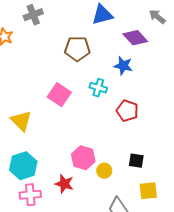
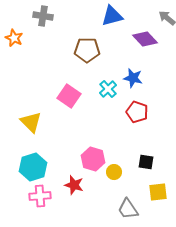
gray cross: (33, 15) -> (43, 16), turned 30
blue star: (123, 66) -> (133, 78), moved
cyan cross: (98, 88) -> (108, 89), turned 30

